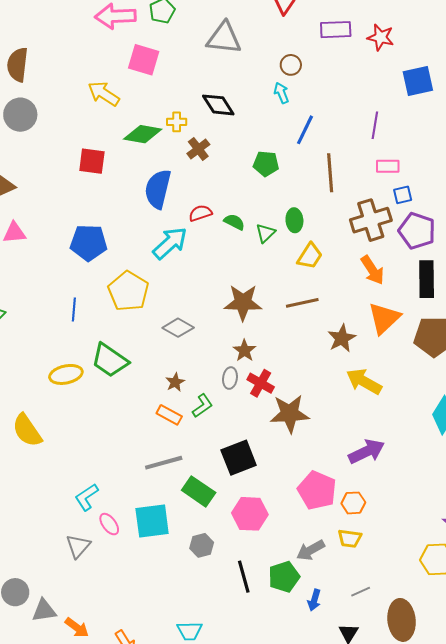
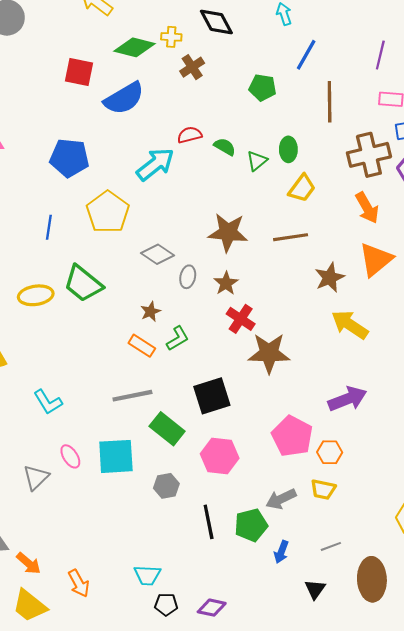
blue semicircle: (158, 189) -> (124, 98), moved, turned -138
gray ellipse: (230, 378) -> (188, 277), moved
cyan L-shape: (87, 497) -> (48, 402), moved, turned -92

